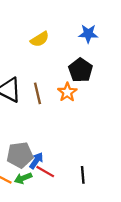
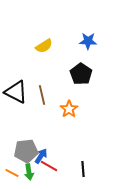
orange star: (67, 92) -> (69, 109), moved
green arrow: (23, 178) -> (29, 172), turned -77

